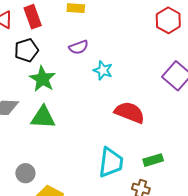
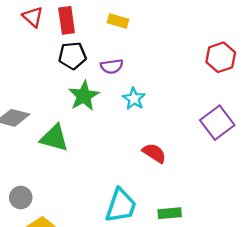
black pentagon: (26, 50) -> (72, 56), moved
green star: (42, 79) -> (84, 96), moved
red semicircle: (130, 112) -> (154, 153), size x0.7

